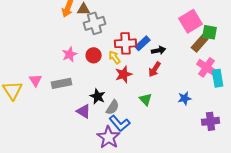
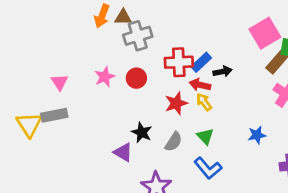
yellow arrow: (115, 57) -> (204, 102), moved
red arrow: (155, 69) -> (200, 85), moved, turned 70
pink triangle: (36, 80) -> (60, 82), moved
gray rectangle: (62, 83) -> (54, 115), moved
gray semicircle: (113, 107) -> (173, 142), moved
blue L-shape: (120, 123) -> (208, 168), moved

